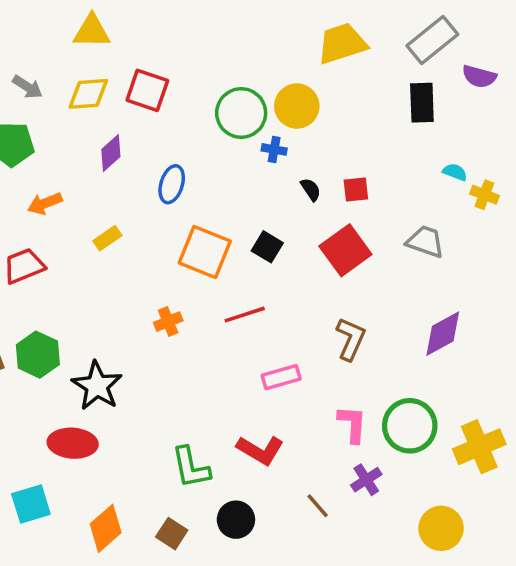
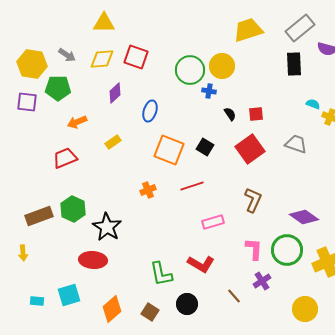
purple diamond: (443, 334) -> (304, 217), moved, turned 64

